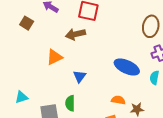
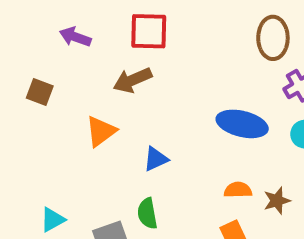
brown square: (27, 23) -> (40, 92), moved
blue triangle: (80, 76) -> (156, 159), turned 40

